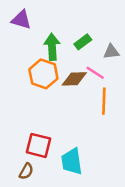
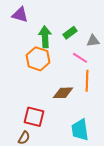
brown diamond: (74, 79) -> (63, 93), moved
cyan trapezoid: (72, 161) -> (80, 130), moved

